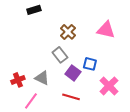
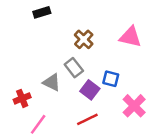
gray triangle: (42, 78) -> (52, 82), moved
red line: (71, 97) -> (87, 119), turned -42

